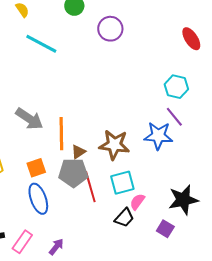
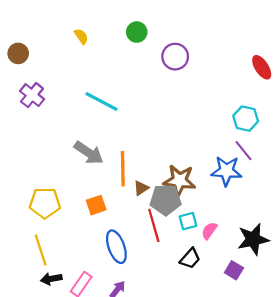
cyan line: (41, 44) -> (101, 101), moved
gray pentagon: (73, 173) -> (166, 200), moved
cyan square: (122, 183) -> (188, 221), size x0.7
blue ellipse: (38, 199) -> (116, 247), moved
pink semicircle: (137, 202) -> (209, 231), moved

